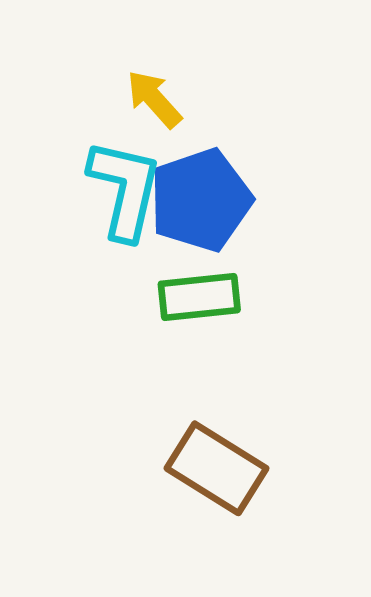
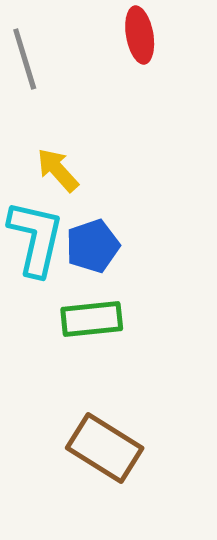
blue pentagon: (201, 200) -> (93, 246), size x0.7

